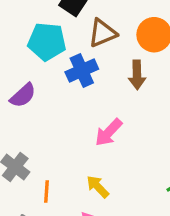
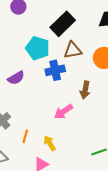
brown arrow: (137, 75) -> (85, 90), moved
orange line: (47, 191) -> (25, 136), moved

